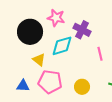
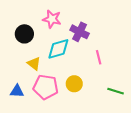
black circle: (30, 32) -> (24, 34), size x0.7
yellow circle: (82, 87) -> (74, 84), moved

